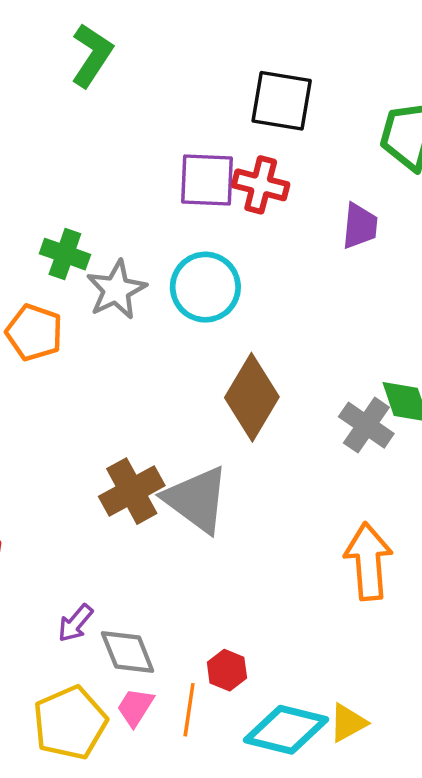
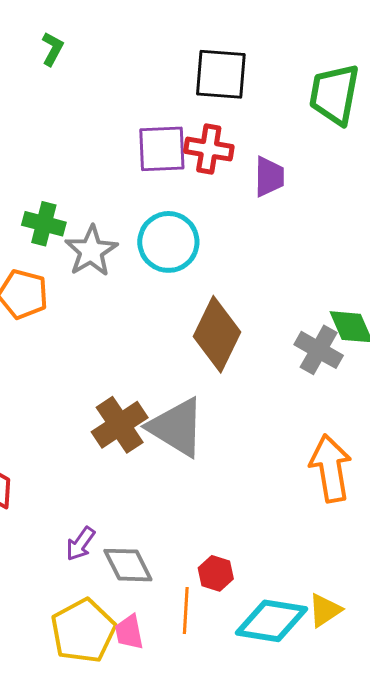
green L-shape: (92, 55) -> (52, 49), size x0.6
purple trapezoid: (360, 226) -> (269, 177), moved
pink trapezoid: (135, 707) -> (129, 632), moved, turned -39

